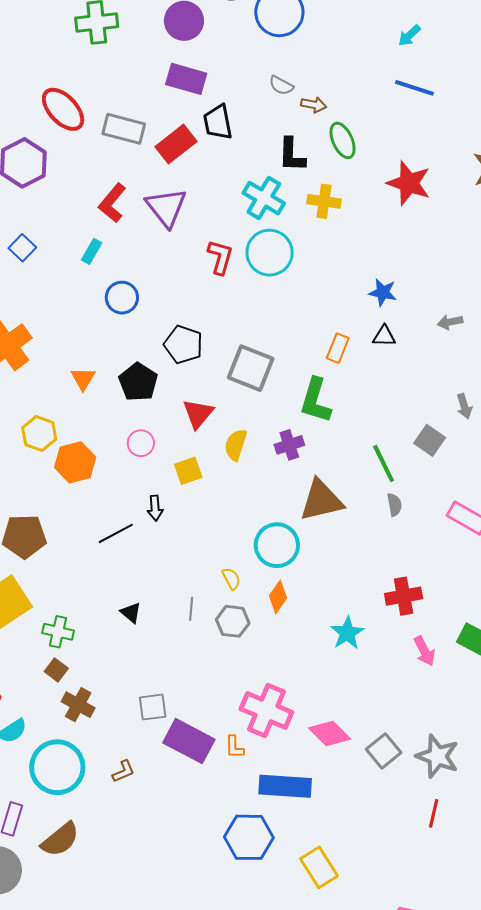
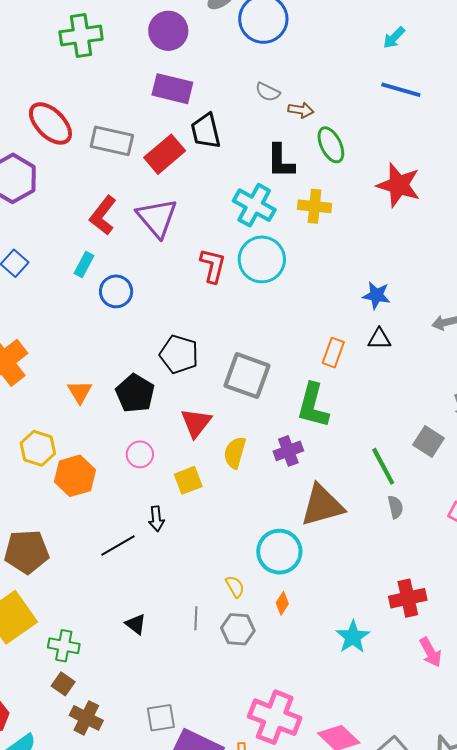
blue circle: (122, 298) -> (116, 291), moved
orange diamond: (278, 597) -> (282, 603), size x0.7

